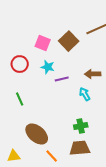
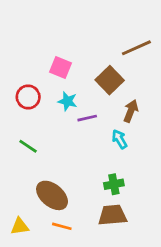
brown square: (69, 41) -> (110, 80), moved
brown arrow: (93, 74) -> (131, 111), turned 112
green line: (20, 99) -> (28, 146), turned -32
orange line: (52, 156) -> (62, 226), moved, turned -32

